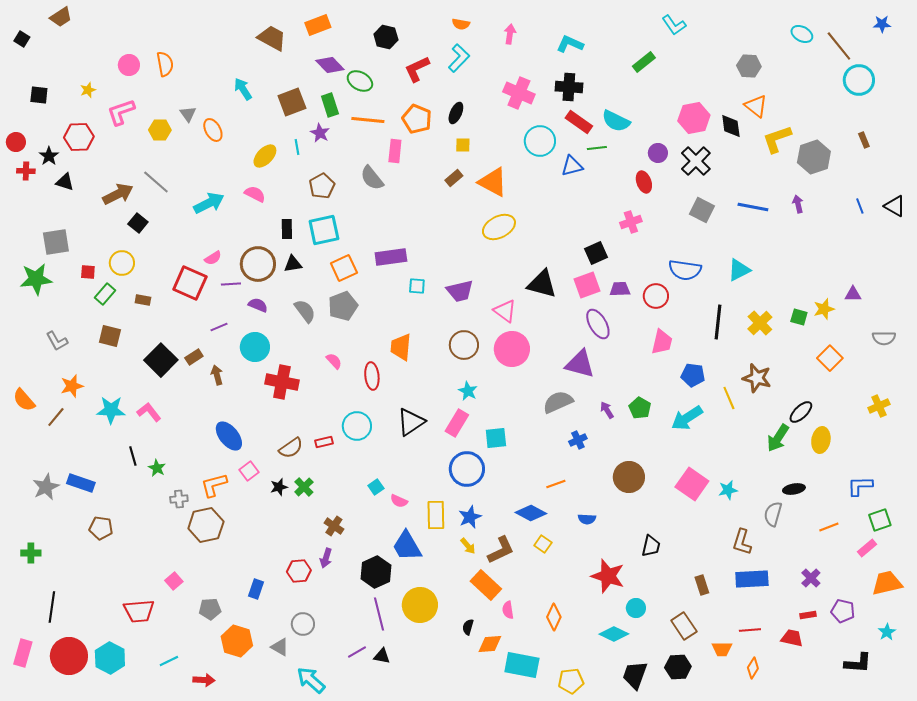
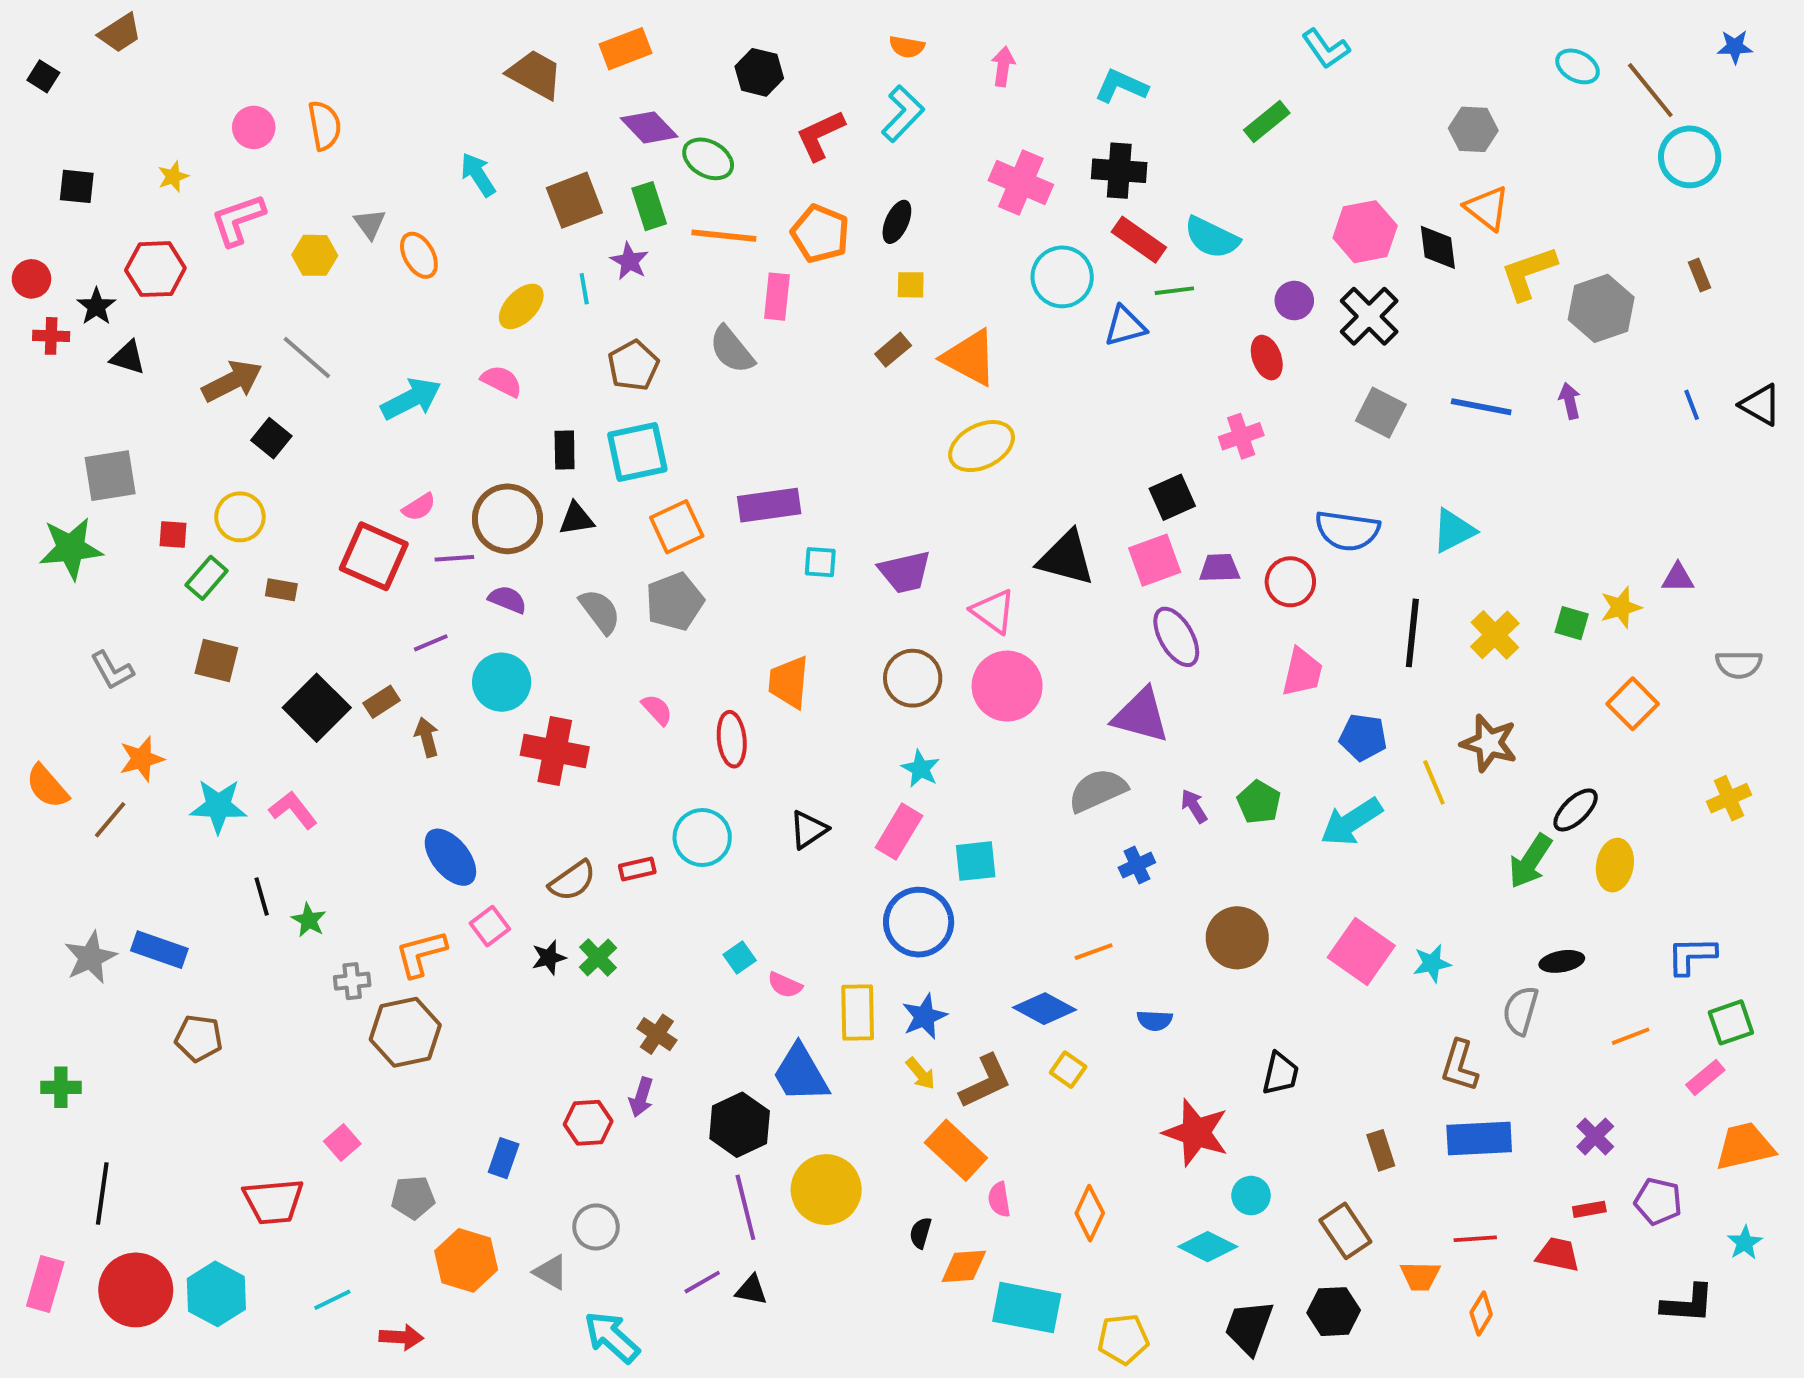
black triangle: (411, 422) -> (808, 830), size x0.7

